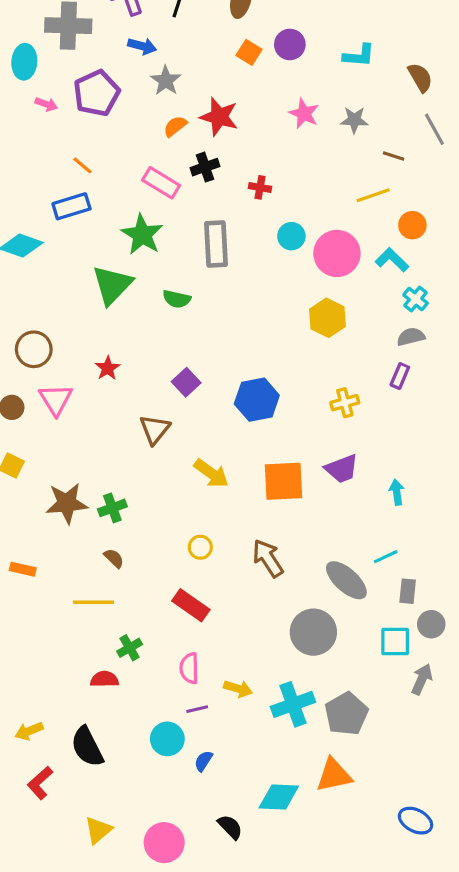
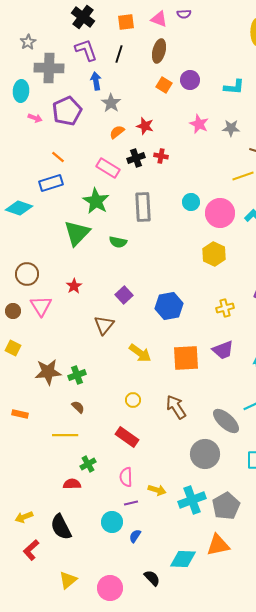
blue arrow: (142, 46) -> (96, 81), turned -114
red star: (219, 117) -> (145, 126), size x0.7
red cross: (260, 187) -> (161, 156), moved

